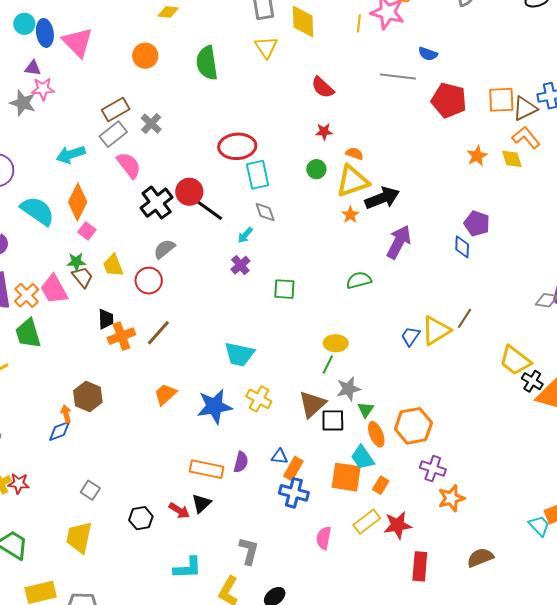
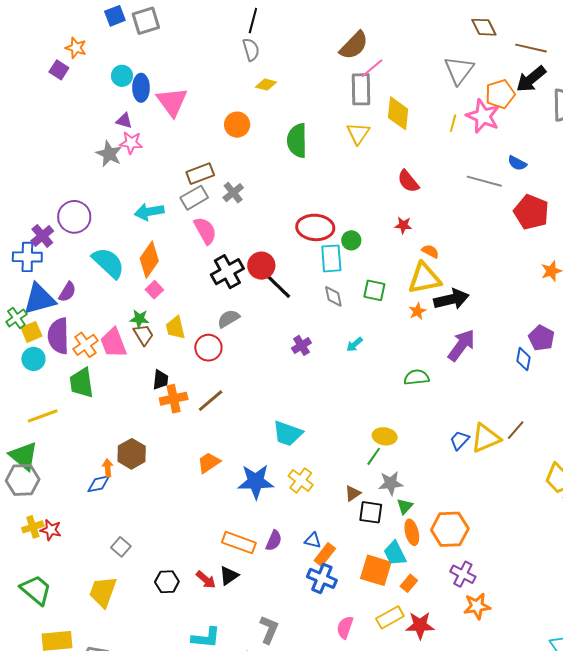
green circle: (316, 169) -> (351, 240), moved
cyan arrow: (245, 235) -> (354, 344), moved
green square: (284, 289) -> (374, 290), moved
brown triangle: (312, 404) -> (353, 493), size x0.6

